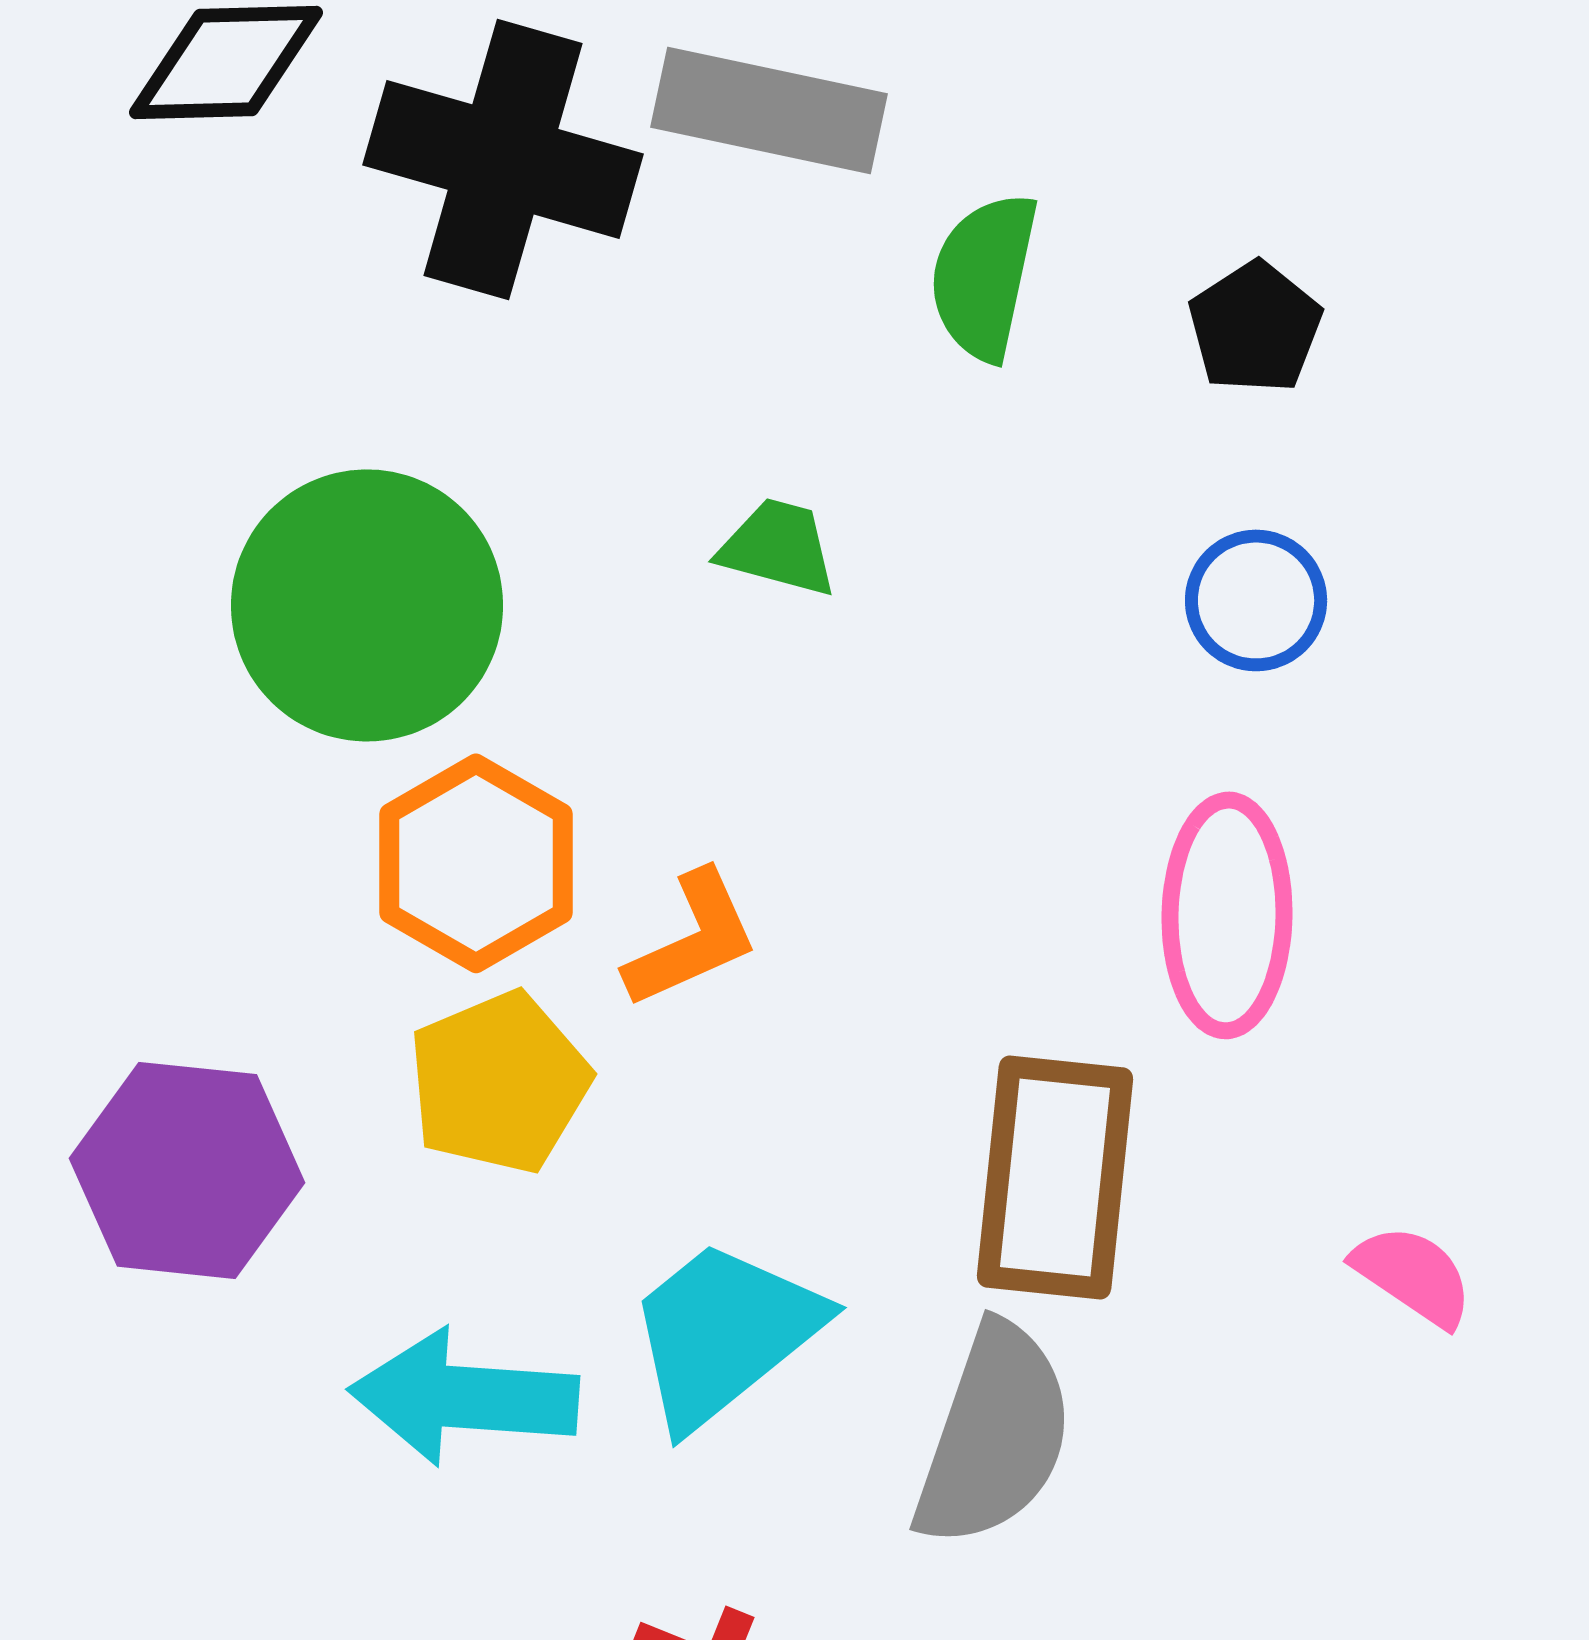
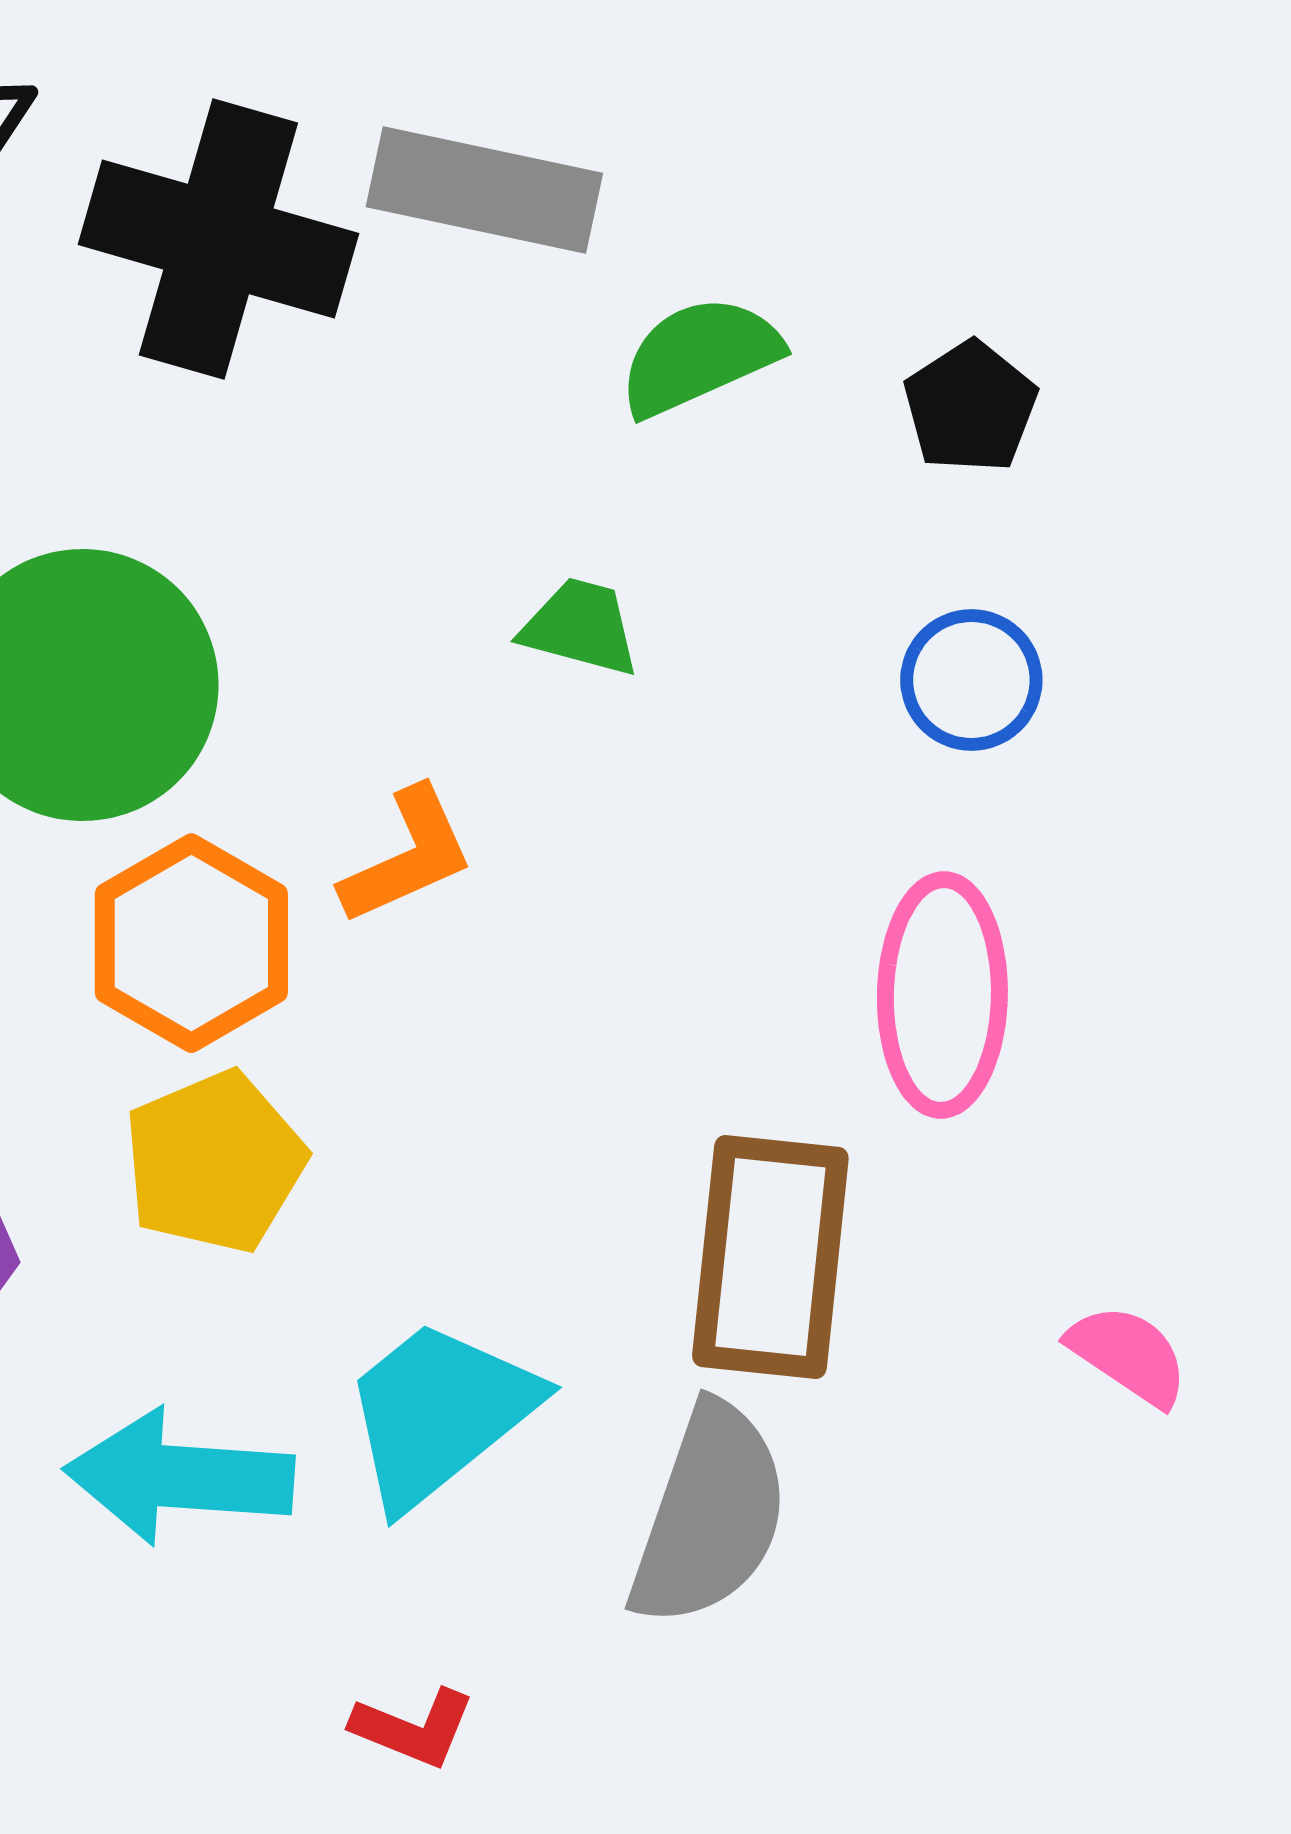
green semicircle: (984, 276) -> (699, 356), turned 54
green trapezoid: (778, 547) -> (580, 627), moved
orange L-shape: (692, 939) -> (407, 856), moved

